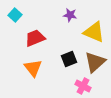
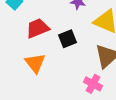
black square: (69, 59) -> (68, 39), moved

